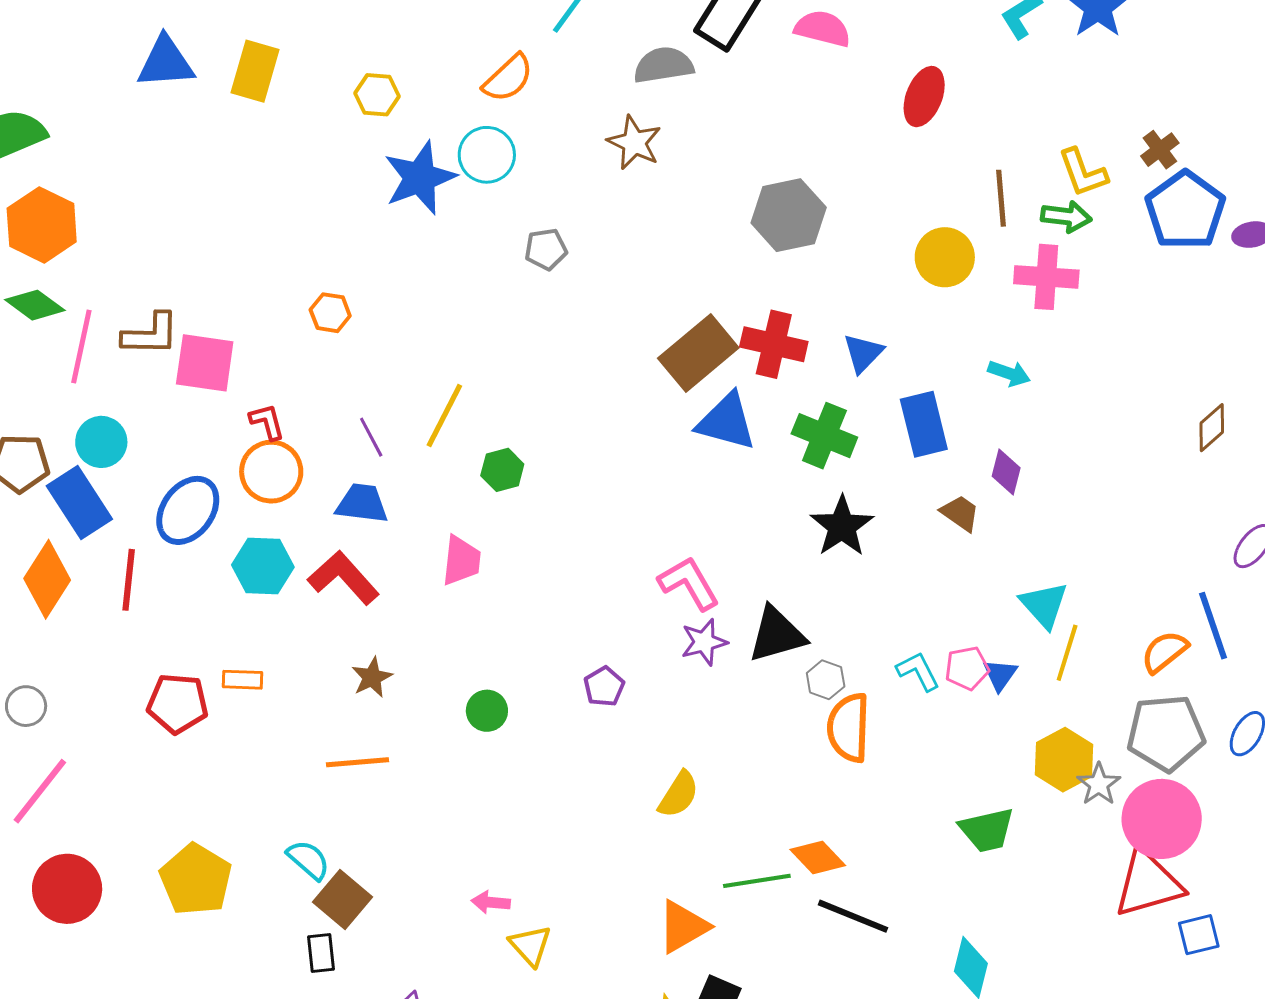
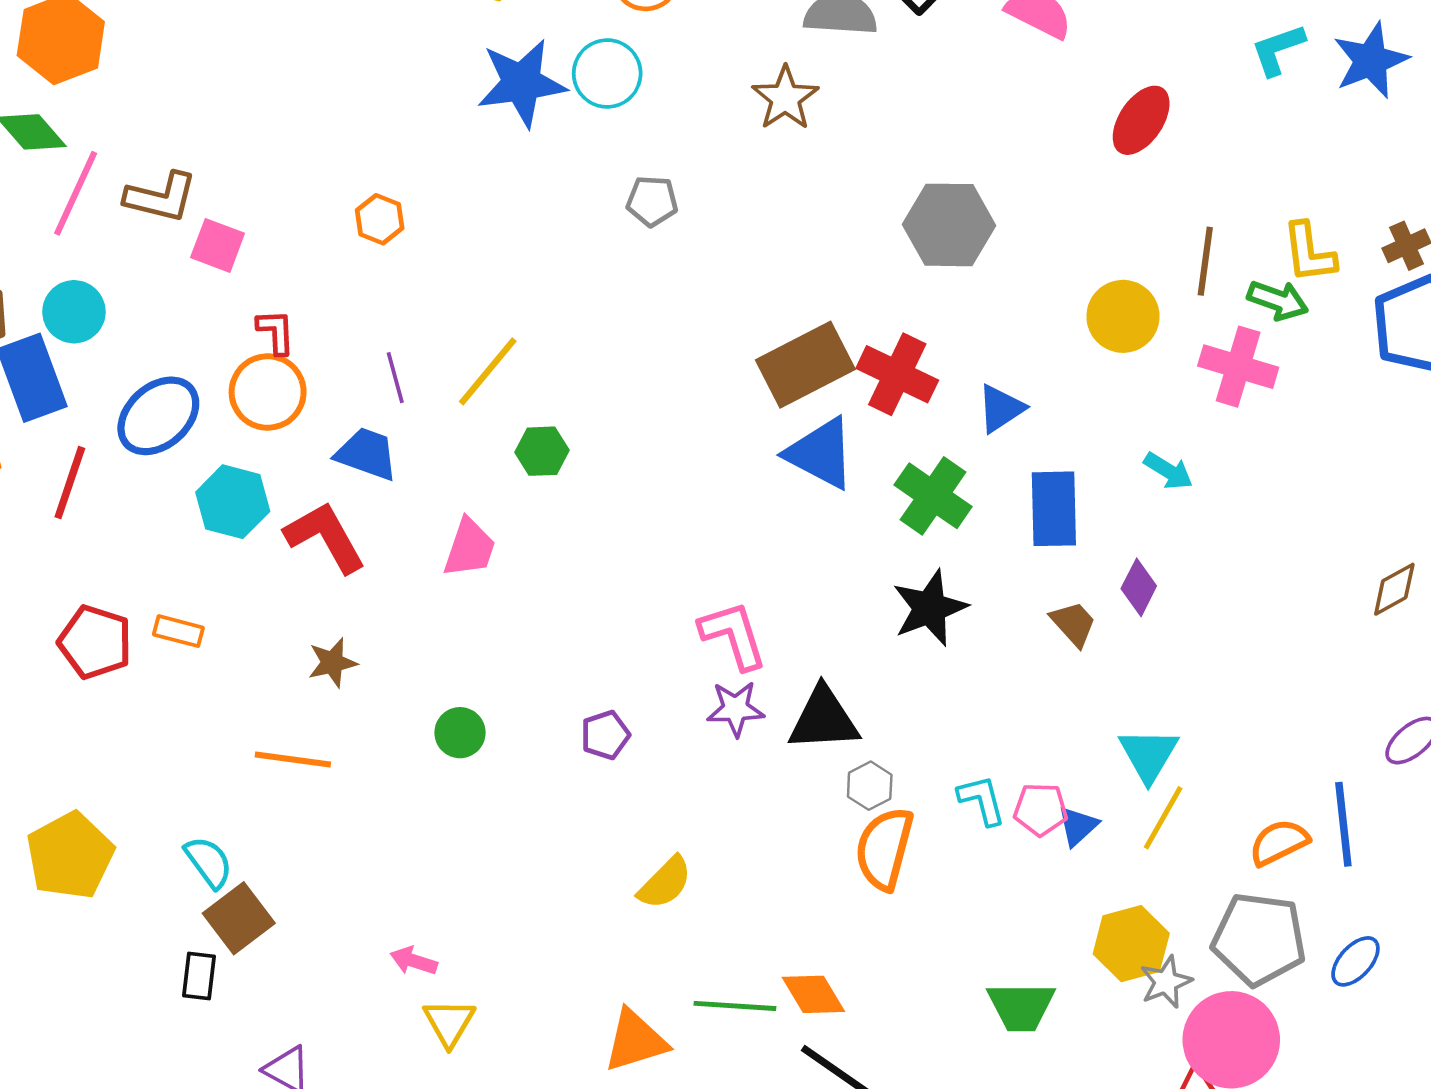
pink square: (205, 363) -> (218, 245), size x0.7

